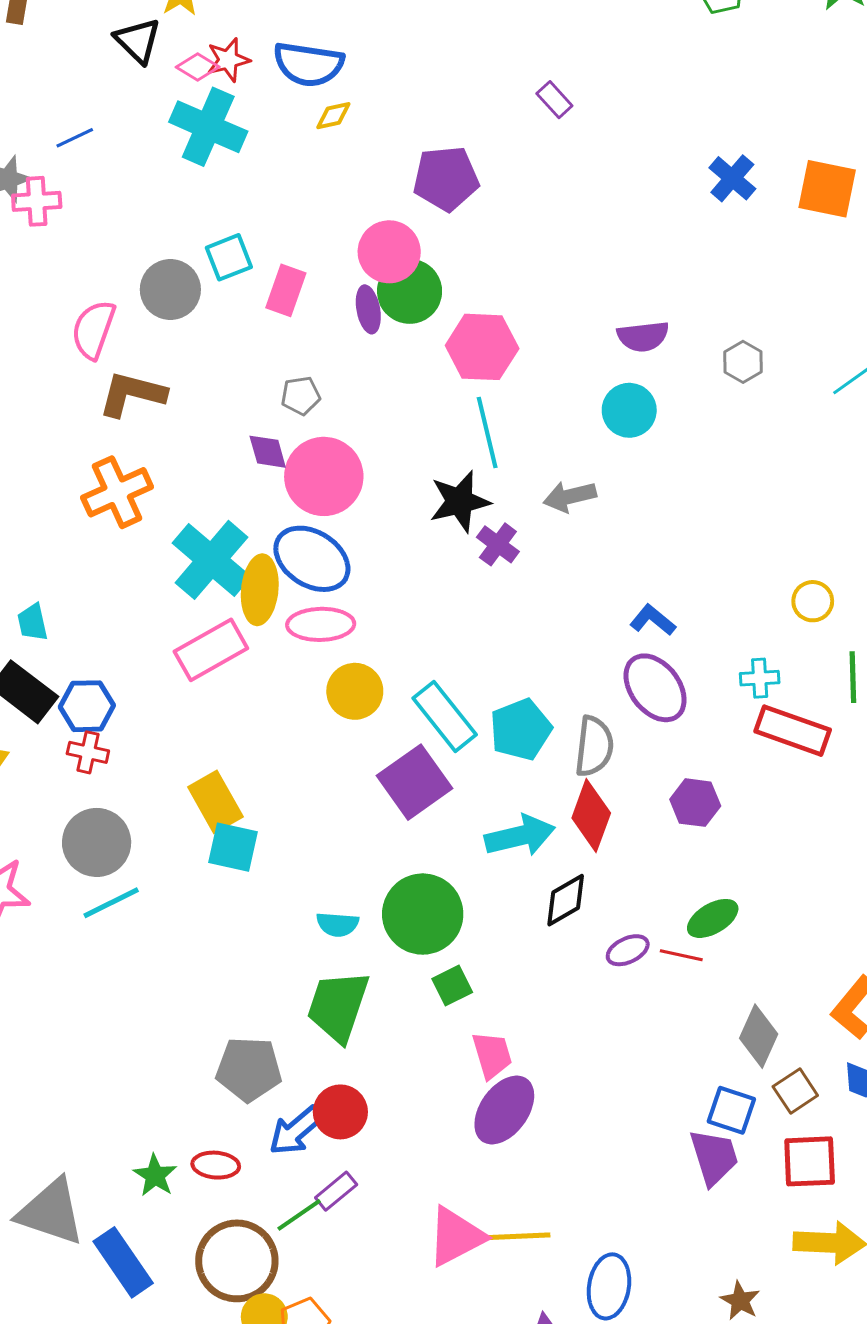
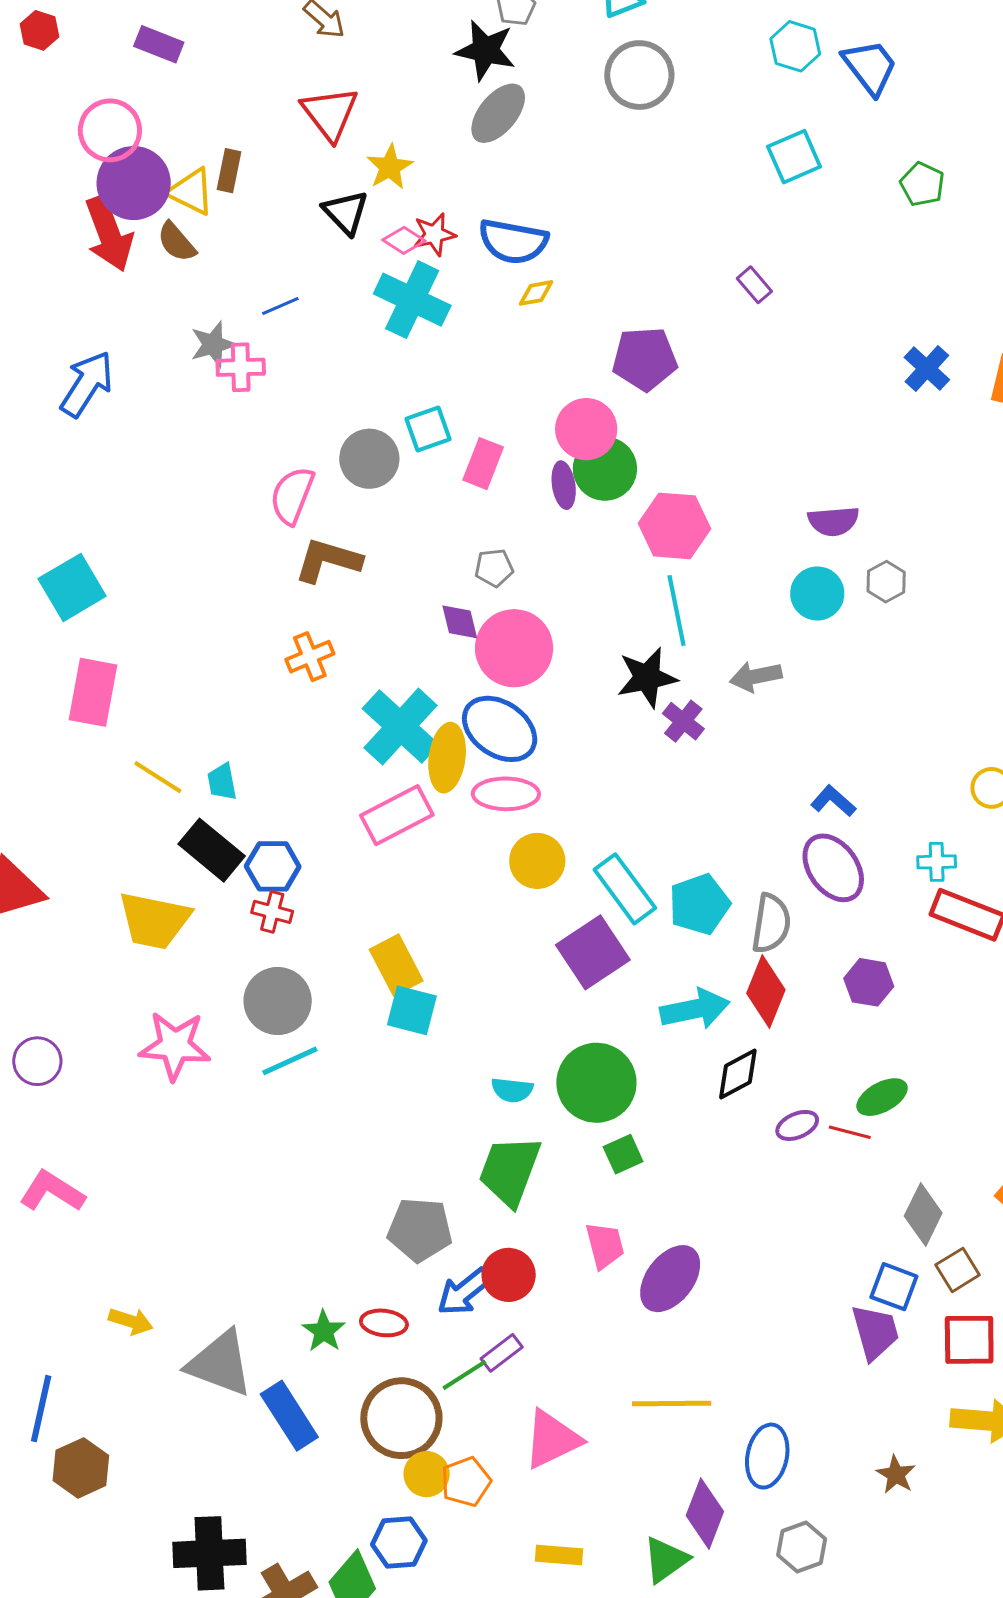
gray hexagon: (743, 362) -> (886, 582), moved
orange cross: (117, 492) -> (310, 657), size x0.7
pink trapezoid: (492, 1055) -> (605, 1245), moved
pink triangle: (456, 1237) -> (552, 1439), moved

